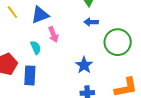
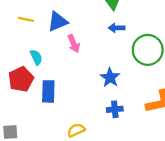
yellow line: (12, 12) -> (26, 19), turned -40
cyan semicircle: (36, 48) -> (36, 57), moved

